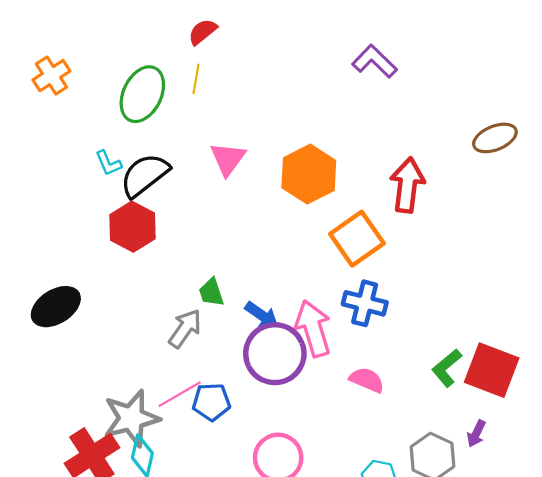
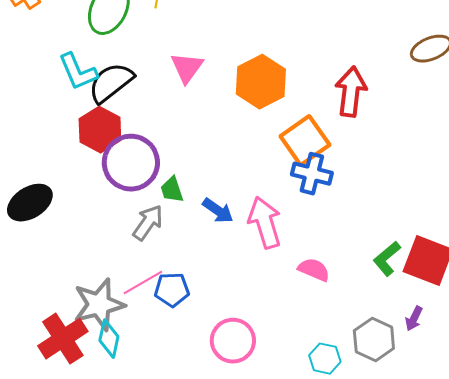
cyan L-shape: (108, 163) -> (78, 72), size x1.6
blue cross: (365, 303) -> (312, 174), moved
purple circle: (275, 354) -> (131, 163), moved

